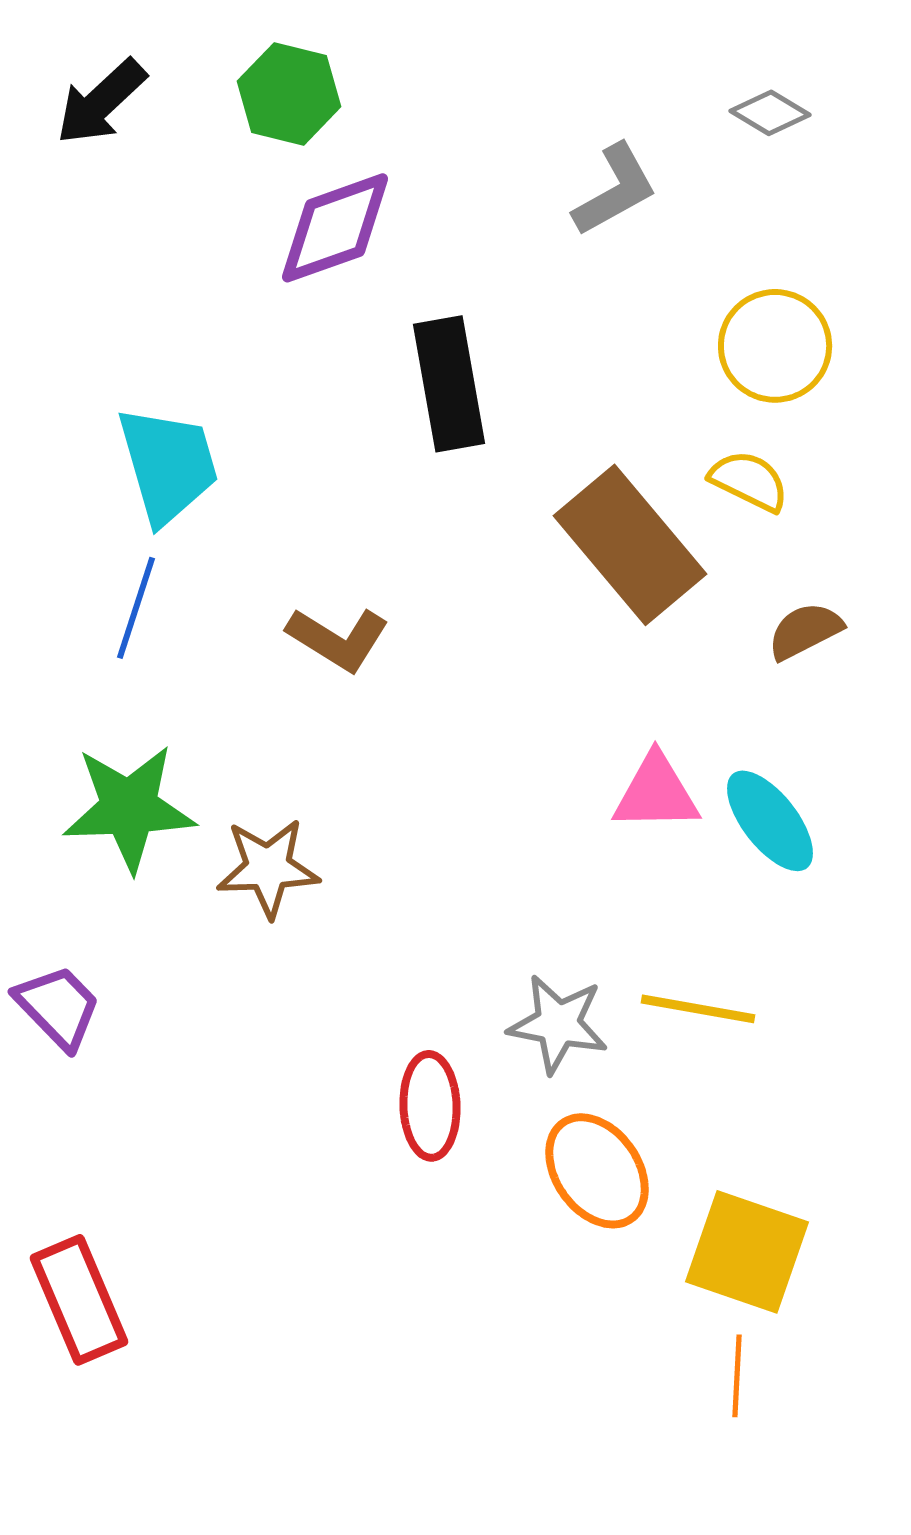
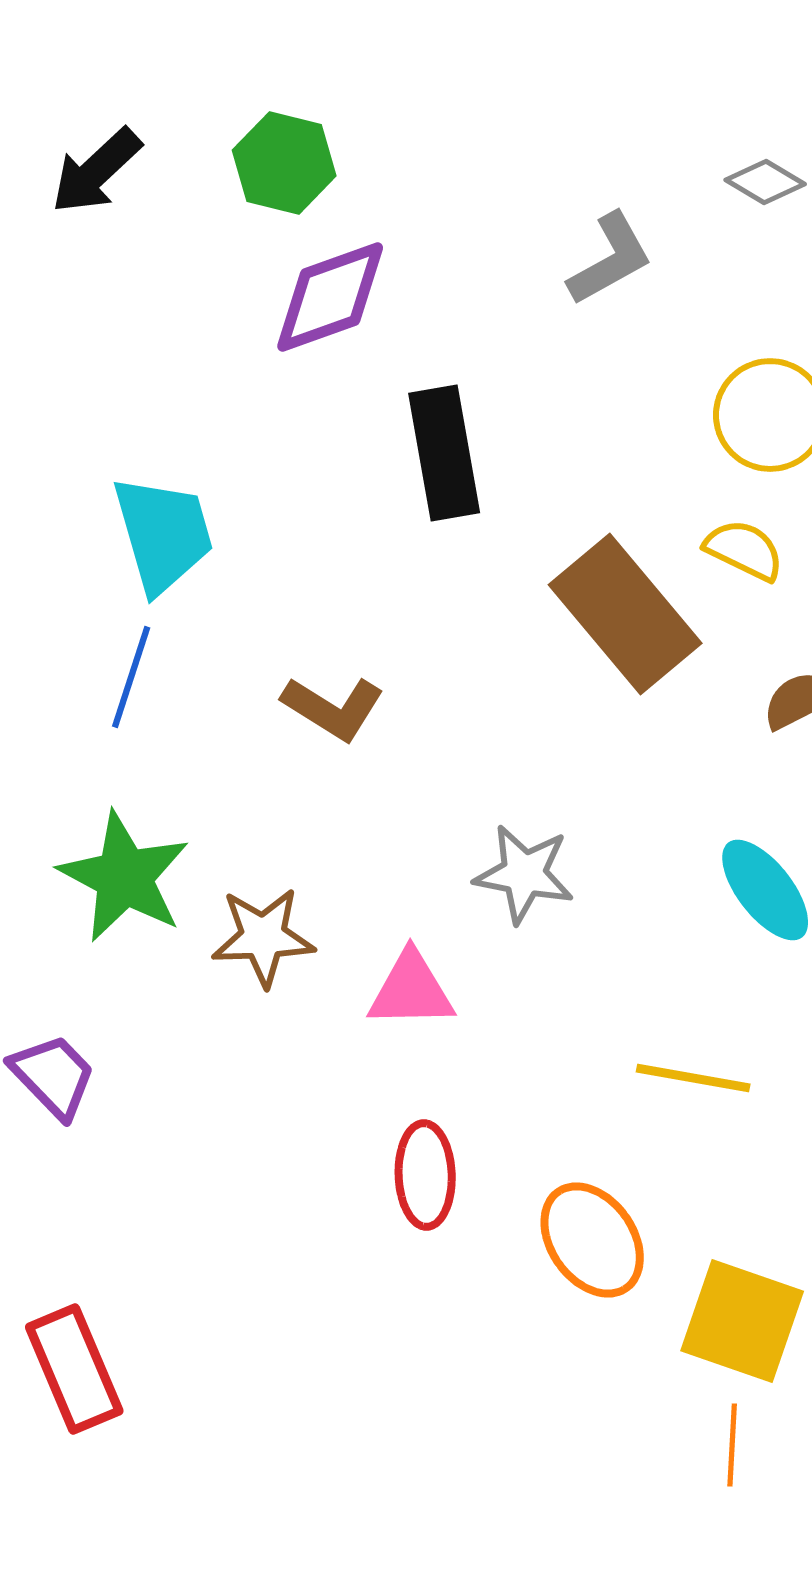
pink triangle: (656, 793) -> (411, 990), moved
green star: (129, 808) -> (124, 877), turned 30
gray star: (558, 1024) -> (524, 874), moved

